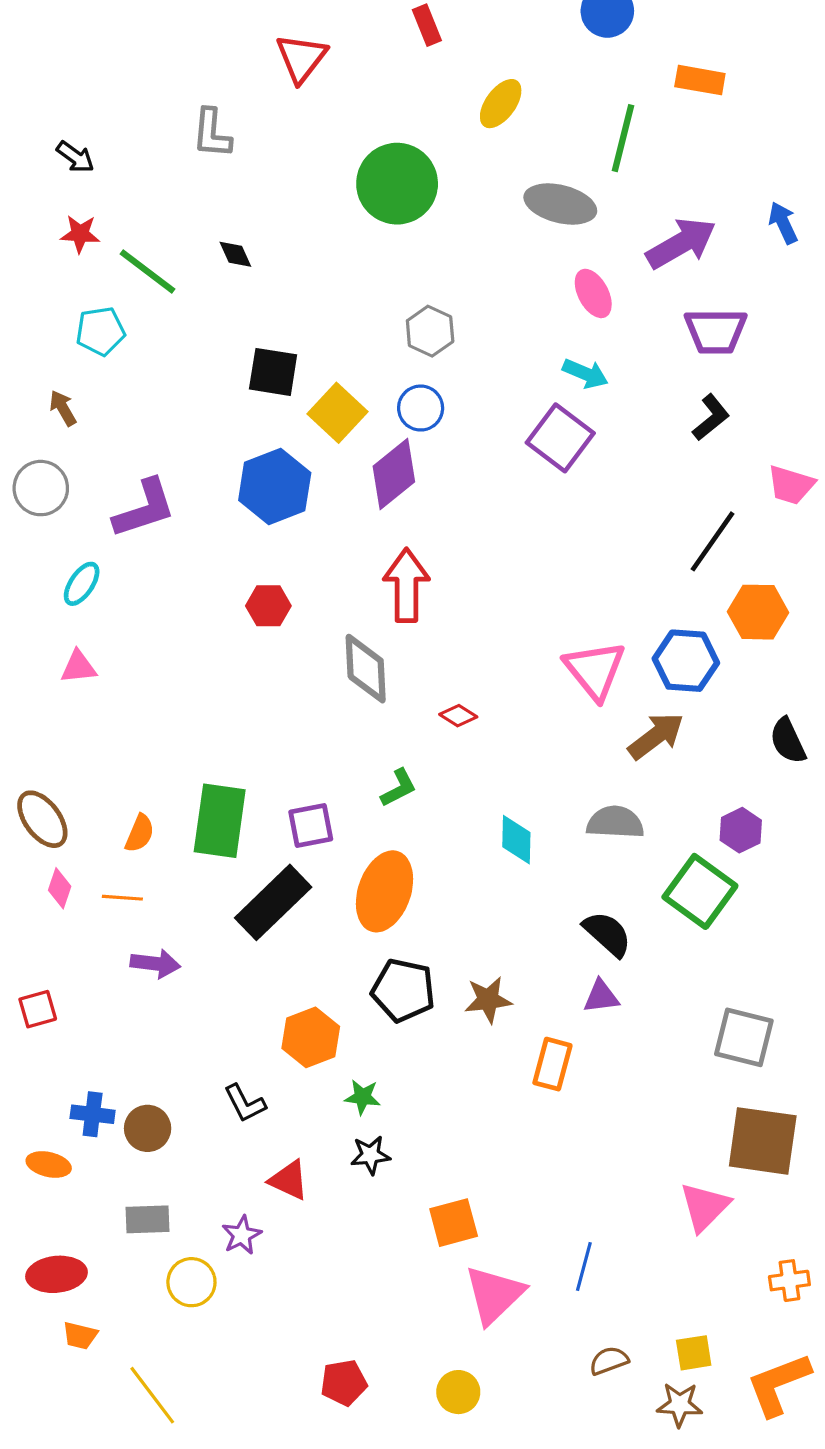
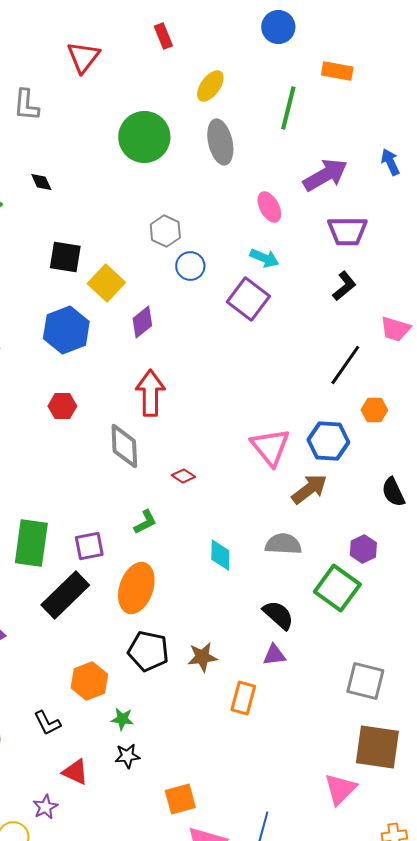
gray ellipse: (560, 204) -> (220, 142), moved, turned 63
blue circle: (421, 408) -> (190, 266), moved
purple diamond: (394, 474) -> (142, 322), size x0.7
orange hexagon: (758, 612) -> (374, 410), size x0.7

